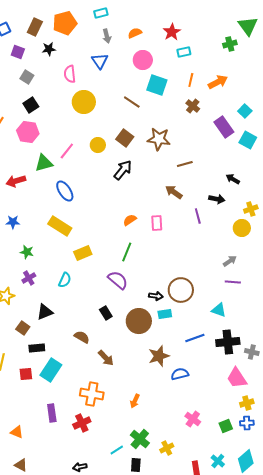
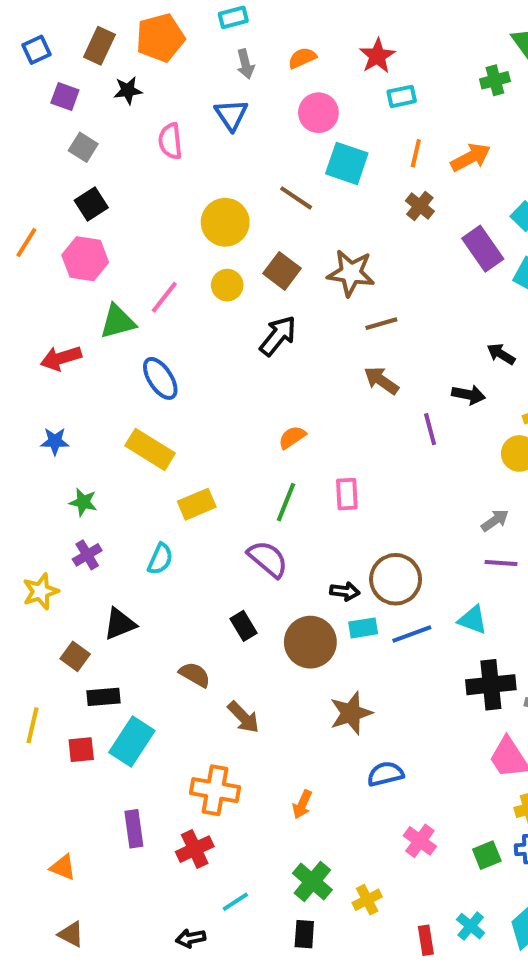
yellow circle: (84, 102) -> (225, 222), moved
brown line: (185, 164) -> (381, 324), moved
pink rectangle: (157, 223) -> (347, 494), moved
blue line: (195, 338) -> (412, 634), moved
blue semicircle: (180, 374) -> (385, 774), moved
cyan line: (117, 450) -> (235, 902), moved

